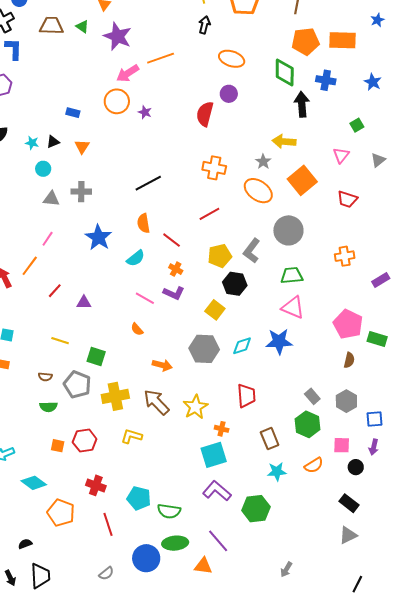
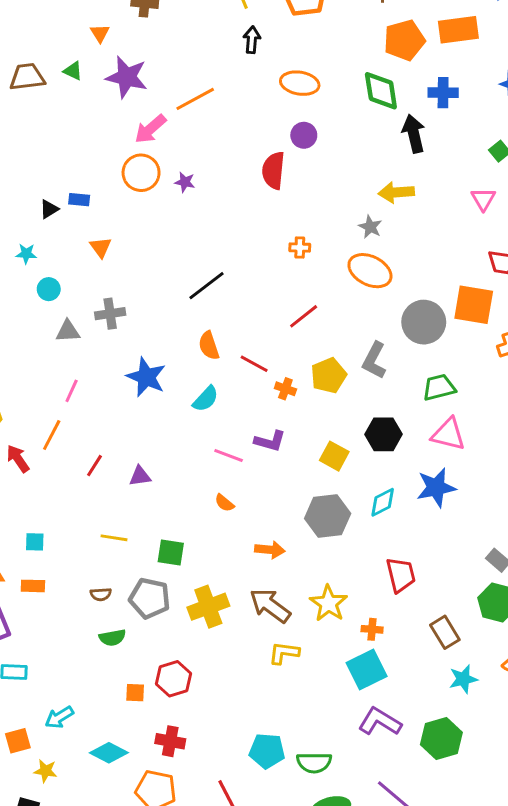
black triangle: (53, 142) -> (49, 209), moved
orange cross: (214, 168) -> (300, 248), size x0.6
orange square: (302, 180) -> (474, 305), moved, turned -32
orange cross: (176, 269) -> (285, 389), moved
black hexagon: (235, 284) -> (383, 434), moved
yellow L-shape: (132, 436) -> (284, 653), moved
red cross: (96, 485) -> (170, 741), moved

